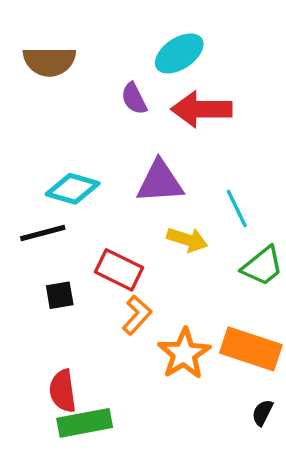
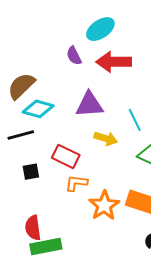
brown semicircle: (49, 61) -> (21, 86), moved, turned 136
orange L-shape: (137, 315) -> (76, 183), turned -125

